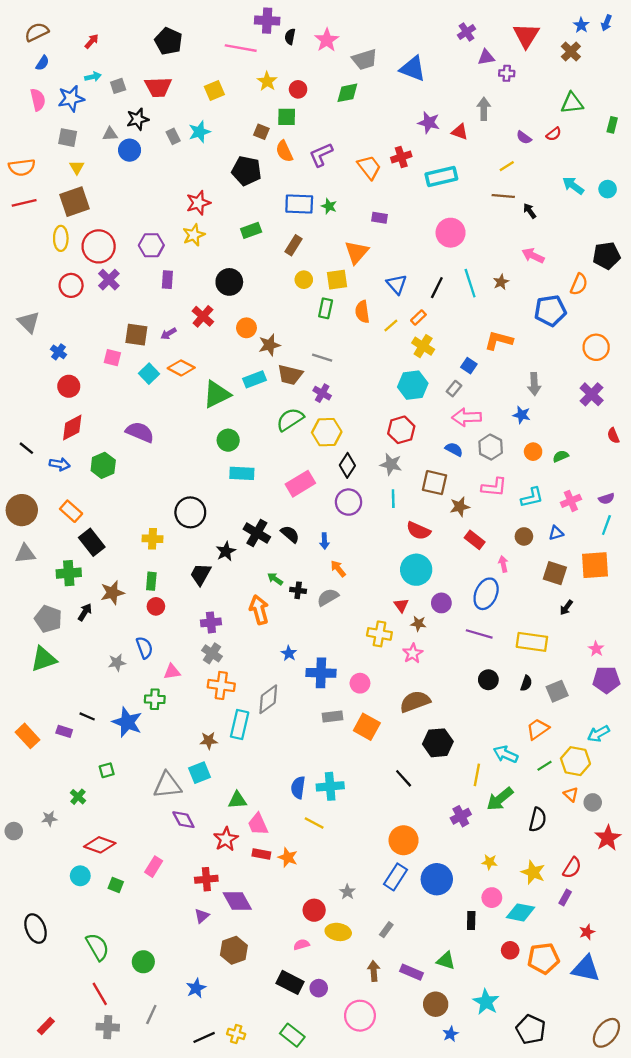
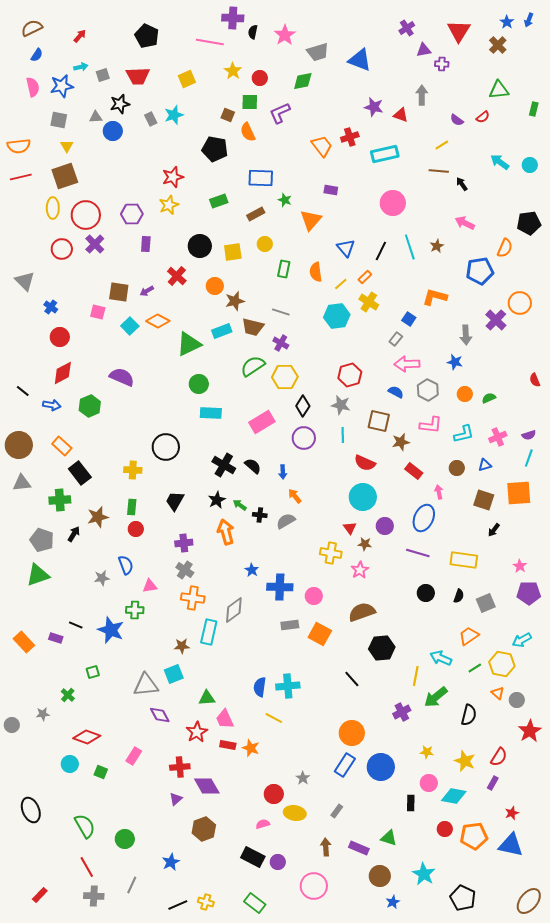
purple L-shape: (321, 155) -> (280, 113), moved
green star: (329, 206) -> (285, 200), moved
brown rectangle: (293, 245) -> (256, 214), turned 30
yellow square: (337, 280) -> (233, 252), moved
cyan hexagon: (413, 385) -> (337, 316), moved
purple cross: (592, 394) -> (496, 320), moved
black star: (226, 551) -> (217, 500), moved

